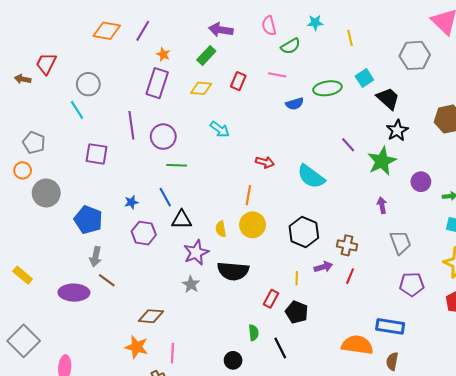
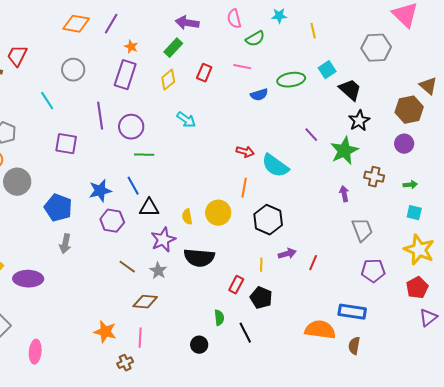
gray circle: (88, 84) -> (73, 70), moved
yellow diamond: (201, 88) -> (168, 80), turned -45
red arrow: (265, 162) -> (245, 152), moved
purple circle: (421, 182) -> (404, 144), moved
orange line: (248, 195) -> (244, 188), moved
blue star: (131, 202) -> (100, 191), size x1.6
brown cross: (347, 245) -> (374, 177), moved
brown line: (107, 280) -> (127, 267), moved
purple ellipse: (74, 293) -> (28, 279), moved
brown diamond: (151, 316) -> (145, 302), moved

